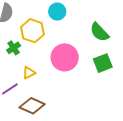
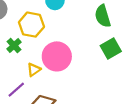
green semicircle: (99, 32) -> (103, 16), turned 35
pink circle: (65, 57) -> (57, 56), moved

